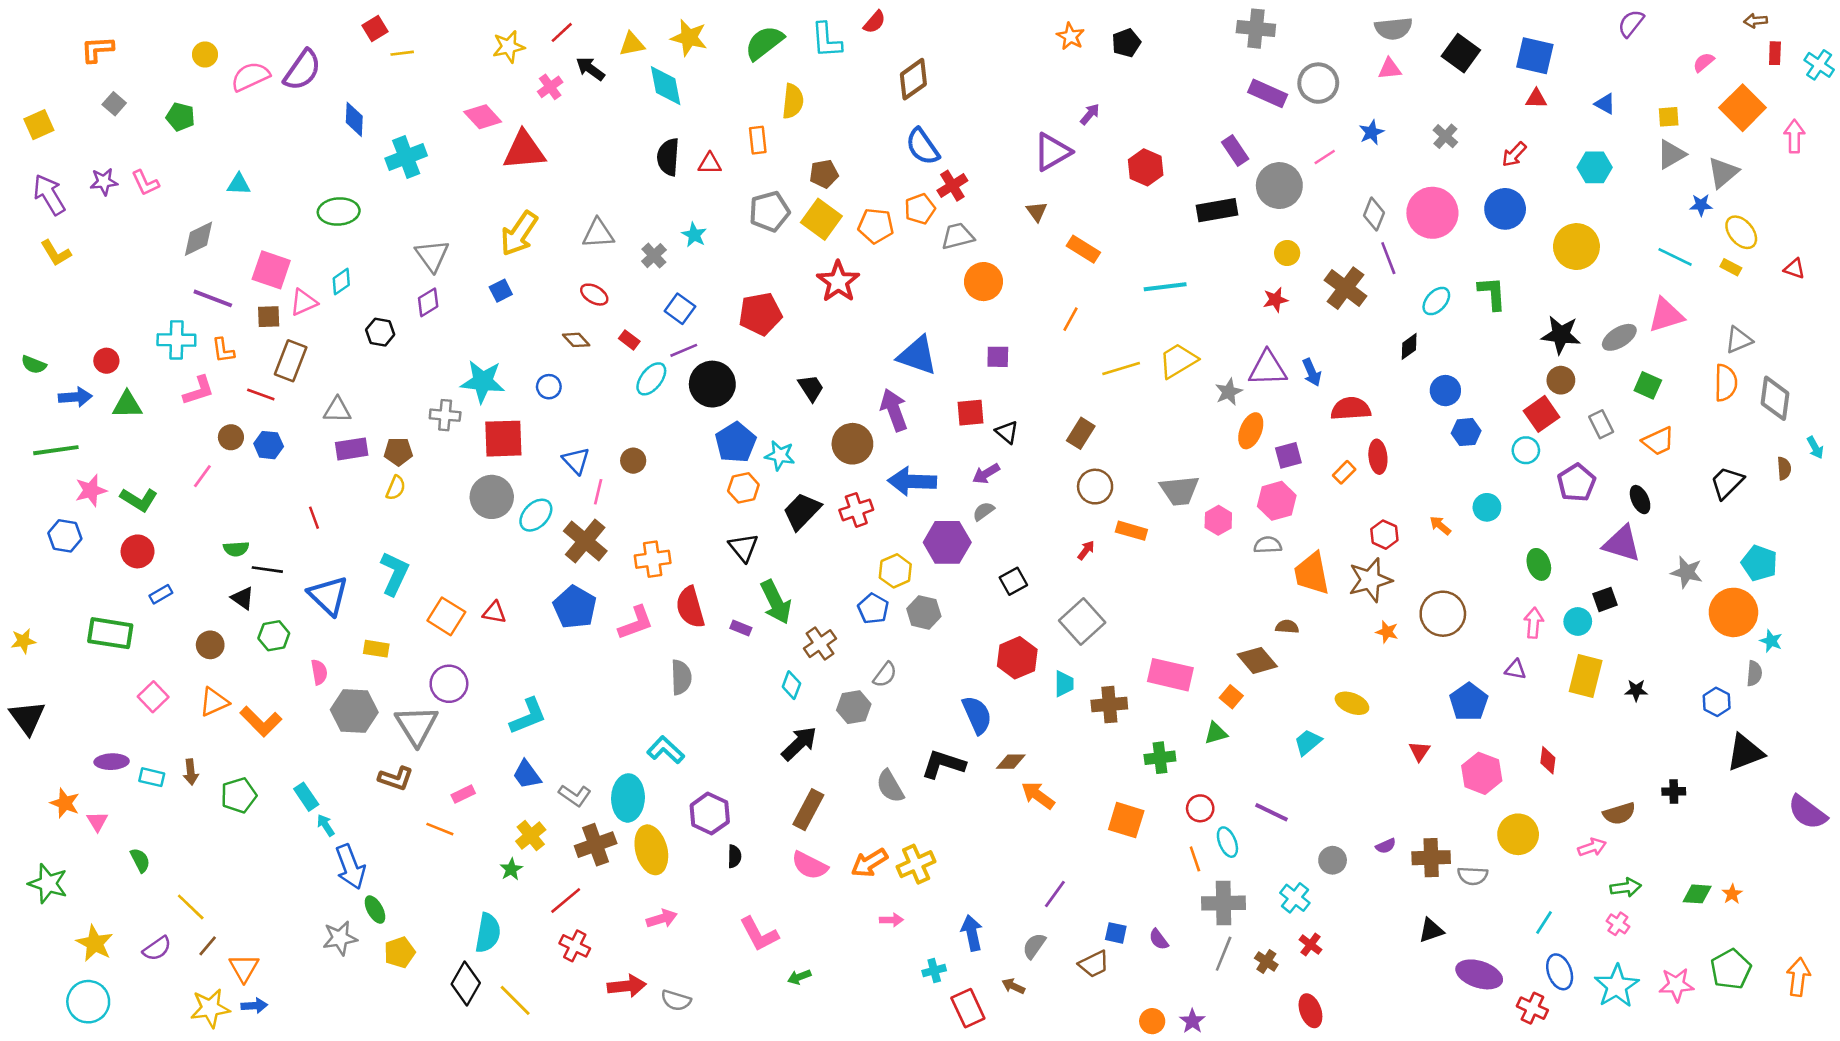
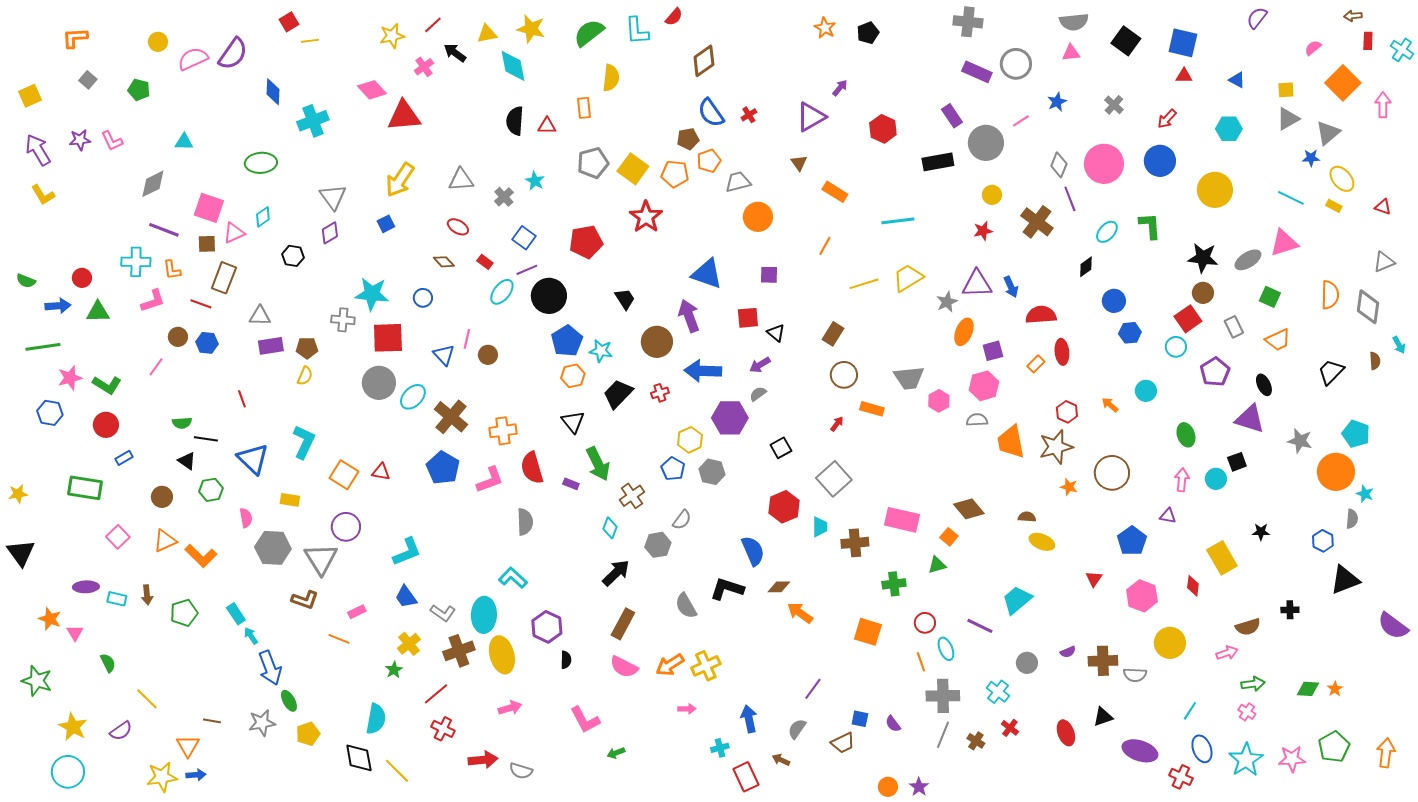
brown pentagon: (824, 174) -> (688, 139), moved
red cross: (952, 186) -> (749, 115), moved, size x0.7
gray triangle: (1739, 340) -> (1384, 262), moved
pink line: (598, 492) -> (467, 339), moved
red cross: (856, 510) -> (660, 393), size x0.7
brown semicircle: (1287, 627) -> (1027, 517), moved
yellow rectangle: (1586, 676) -> (1222, 558), moved, turned -44
cyan trapezoid: (1308, 742) -> (1017, 600), moved, size x1.4
brown line: (208, 946) -> (212, 721), moved, turned 60
black diamond: (466, 983) -> (359, 758), turned -40
red ellipse: (1310, 1011) -> (1066, 733), moved

